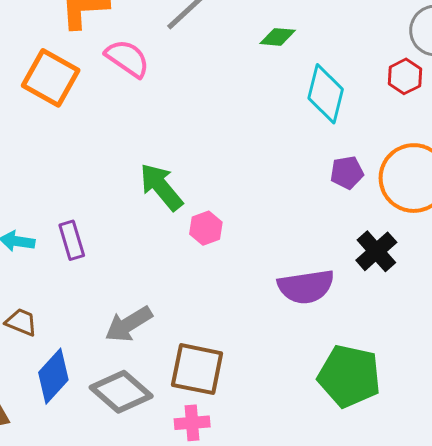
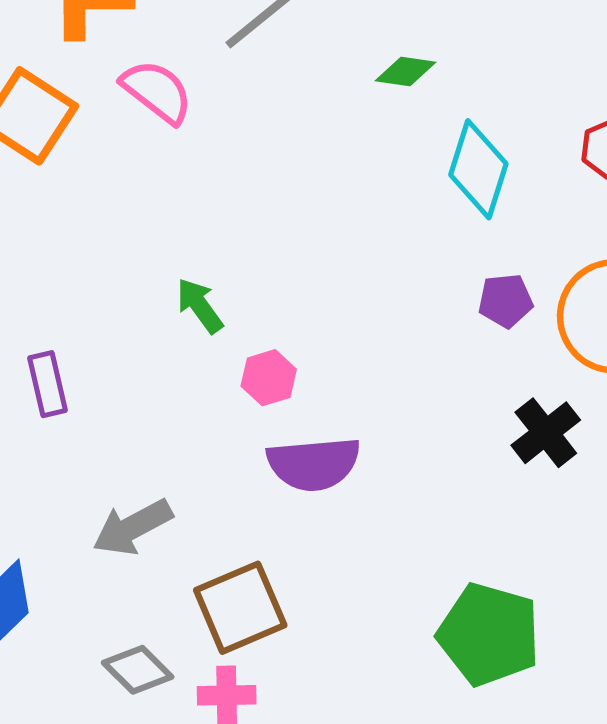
green arrow: (161, 187) -> (200, 306), size x0.7
purple semicircle: (306, 287) -> (314, 464), moved
brown square: (197, 369) -> (240, 608), turned -38
gray diamond: (121, 392) -> (138, 670), moved, size x0.7

